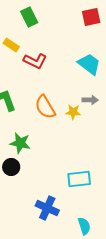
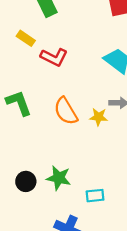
green star: (20, 143) -> (59, 178), moved
cyan rectangle: (79, 179) -> (95, 196), moved, size x0.7

